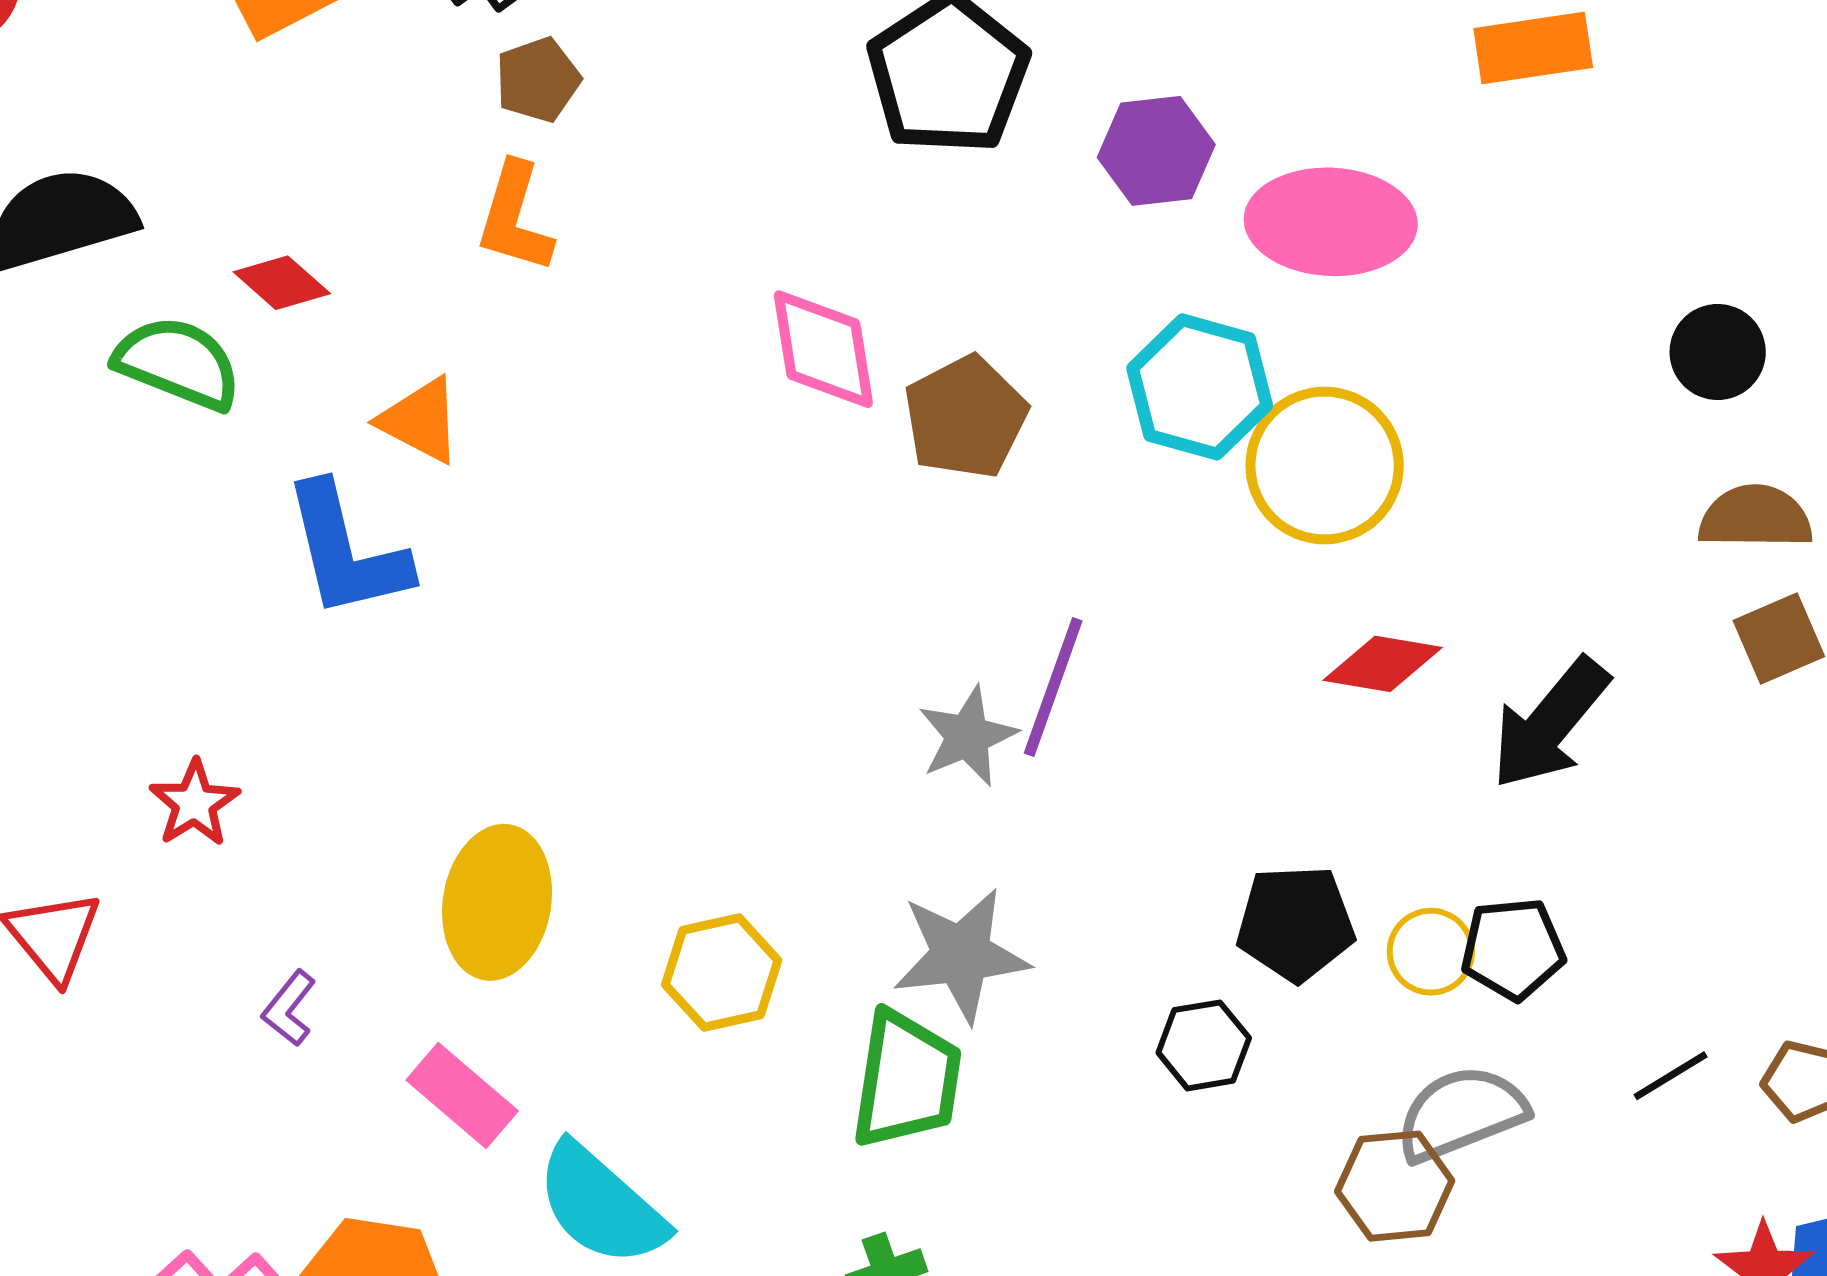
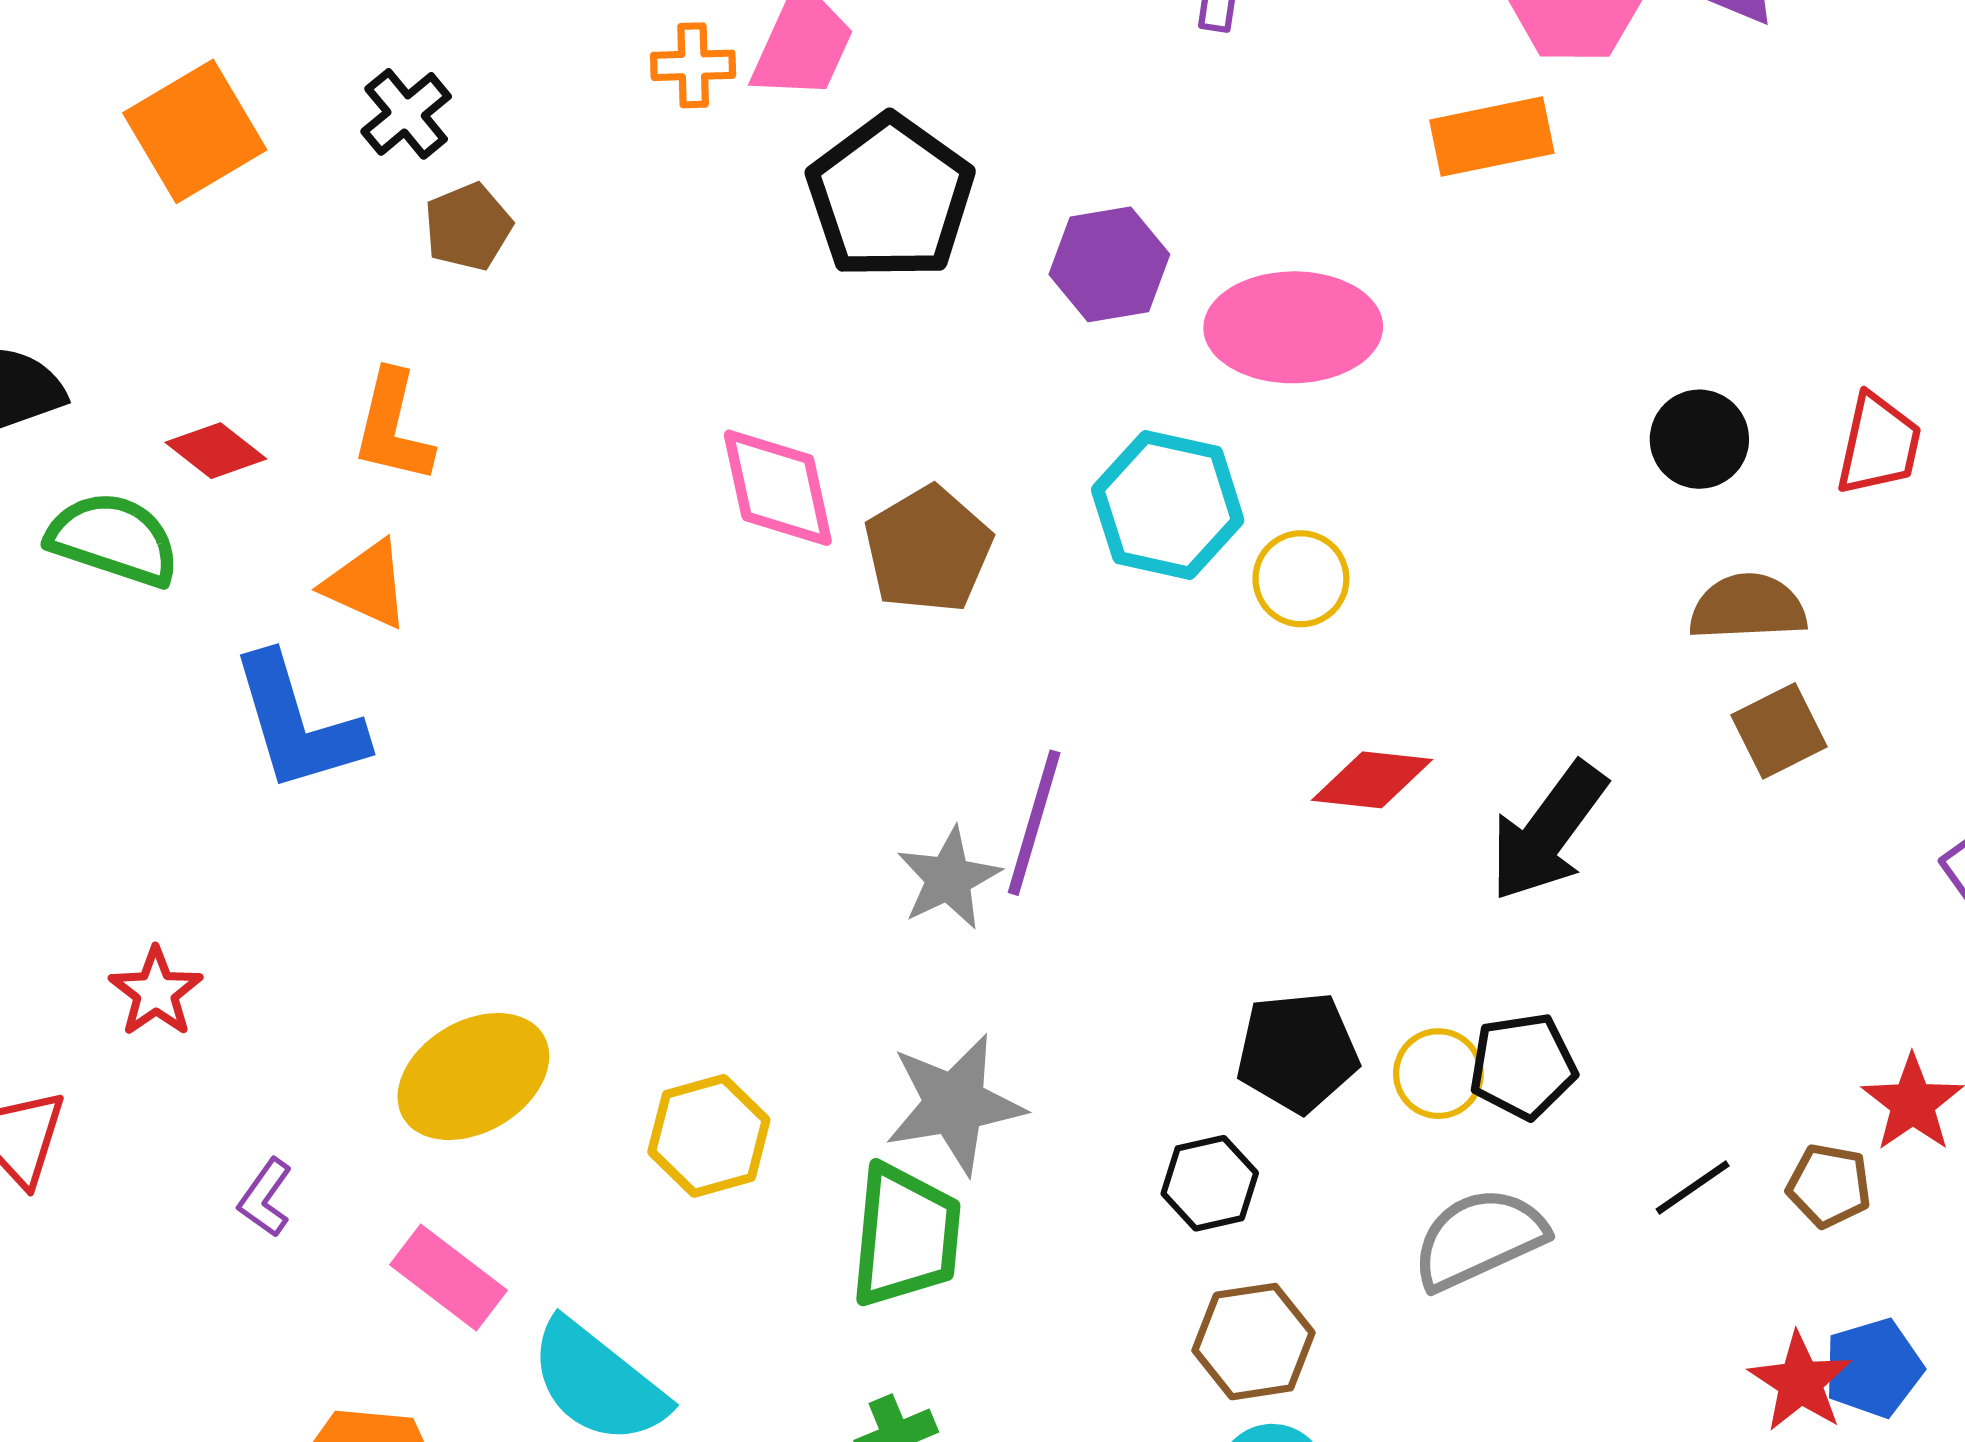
orange L-shape: (515, 218) -> (393, 427), moved
yellow circle: (1325, 465) -> (1301, 579), size x0.6
yellow ellipse: (497, 902) -> (473, 1077), turned 53
brown hexagon: (1395, 1186) -> (1253, 1342), moved

